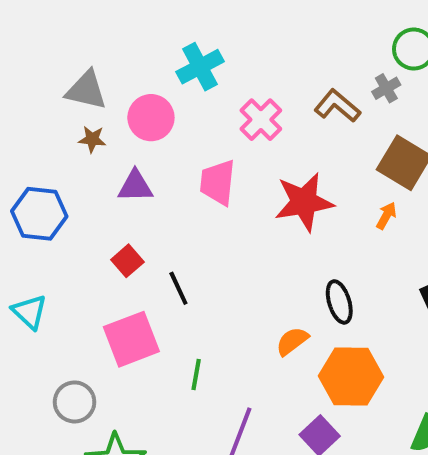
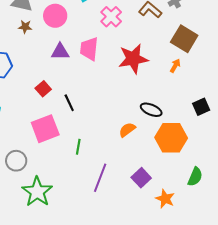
purple triangle: (135, 186) -> (60, 52), moved
black ellipse: (339, 302) -> (151, 110), turned -50
orange hexagon: (351, 376) -> (171, 138), moved

